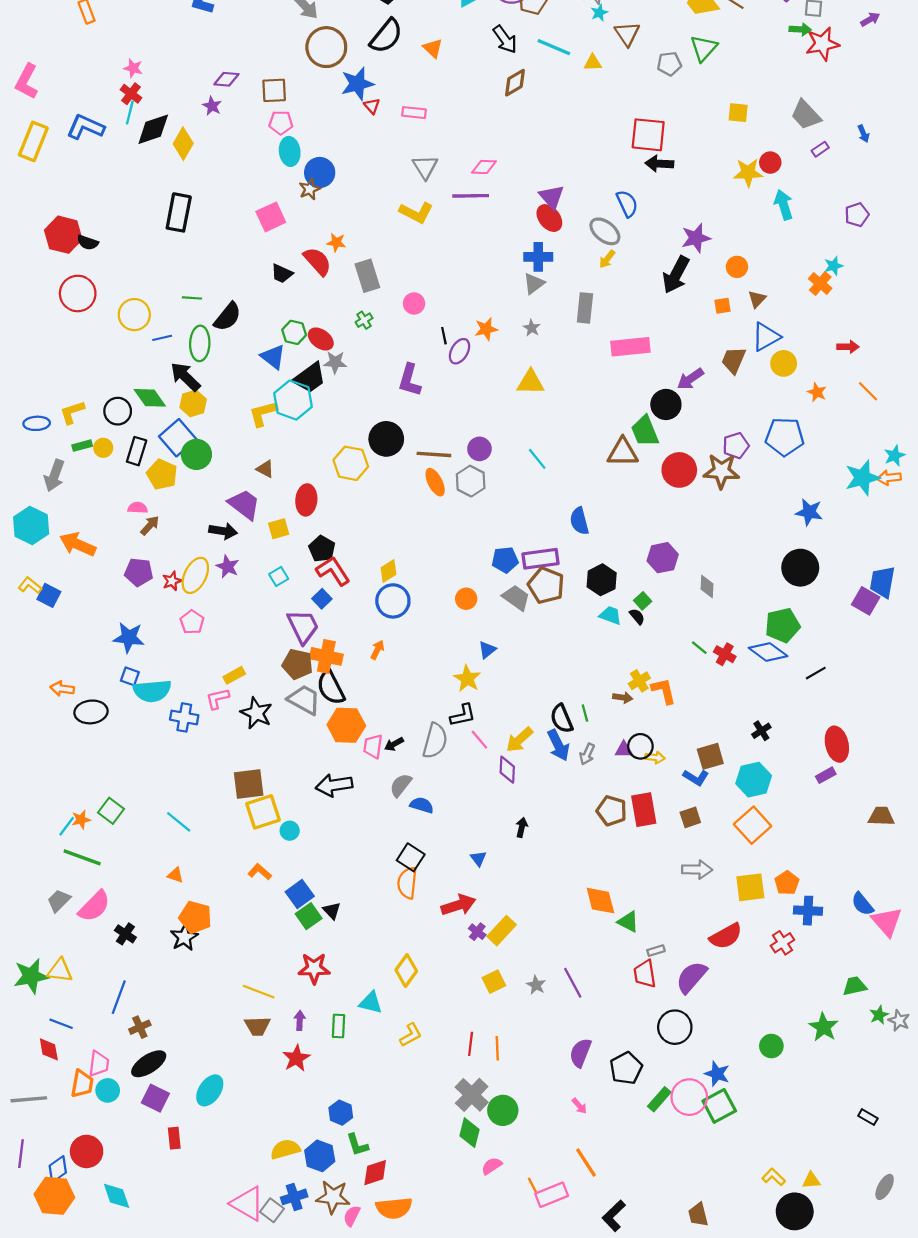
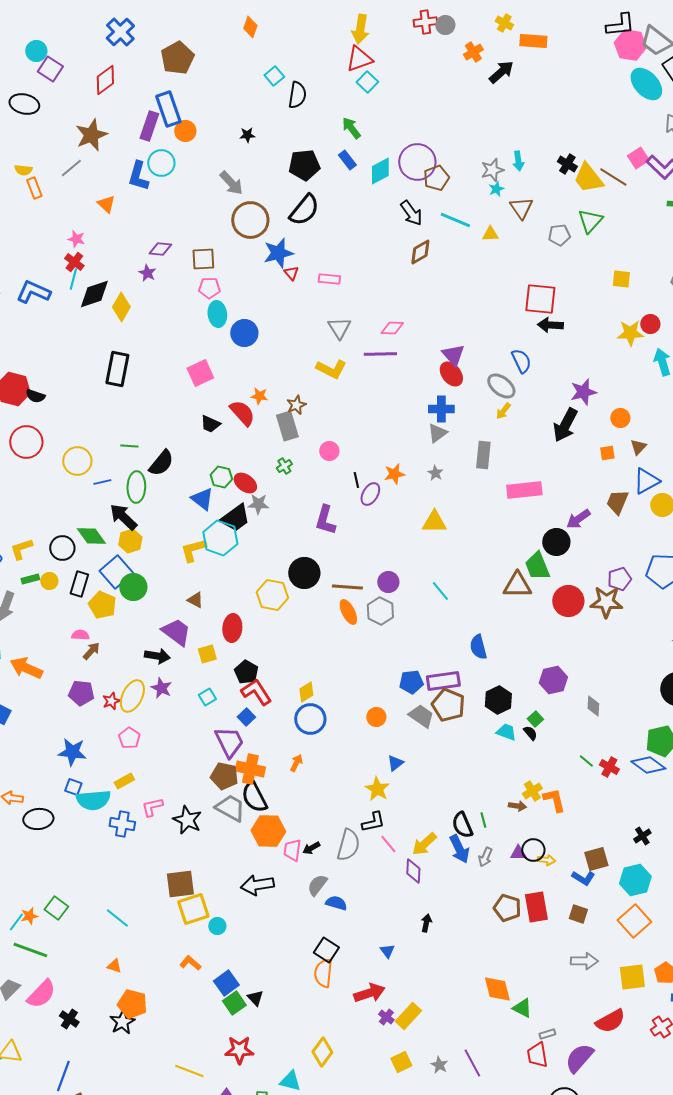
orange triangle: (433, 48) -> (106, 204), moved
brown star: (310, 189) -> (296, 405), moved
yellow rectangle: (234, 675) -> (124, 781), moved
brown square: (690, 817) -> (578, 914), turned 36

